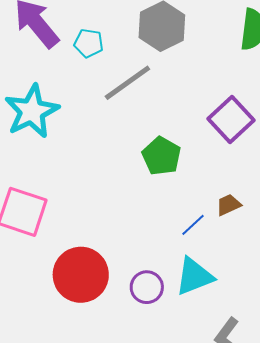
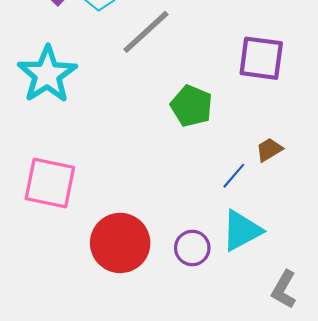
purple square: (231, 120) -> (261, 58), turned -33

